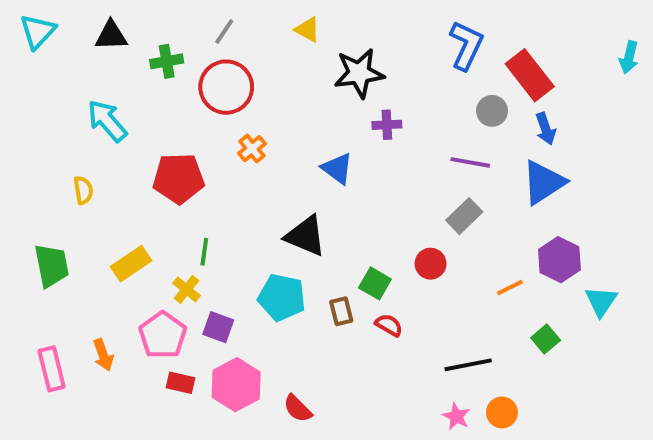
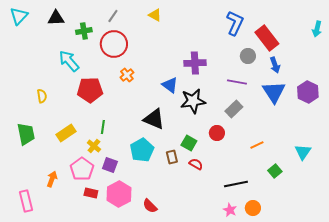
black star: (359, 73) -> (193, 101), moved
cyan arrow: (107, 121) -> (69, 61), moved
purple cross: (387, 125) -> (195, 63), size x1.5
blue triangle: (544, 182) -> (274, 92), turned -30
purple hexagon: (559, 260) -> (308, 92), moved
cyan pentagon: (282, 297) -> (142, 150), turned 30
orange arrow: (103, 355) -> (52, 179), turned -140
pink rectangle: (52, 369) -> (26, 201), moved

